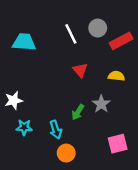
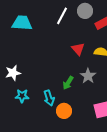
white line: (71, 34) -> (62, 16), turned 54
red triangle: (80, 70) -> (78, 49), moved
orange circle: (66, 153) -> (64, 111), moved

